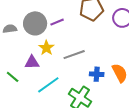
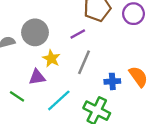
purple line: (57, 22) -> (78, 34), moved
gray line: (74, 55) -> (84, 62), turned -40

